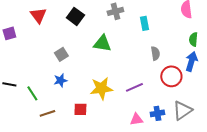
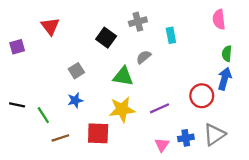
black square: (75, 16) -> (106, 38), moved
green triangle: (102, 43) -> (123, 76), moved
gray semicircle: (155, 53) -> (144, 57), moved, turned -120
red square: (80, 109) -> (98, 133), size x1.5
pink triangle: (136, 119) -> (162, 145), turned -48

